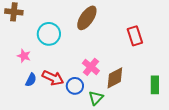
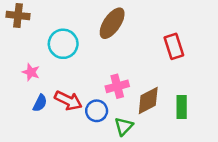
pink cross: (91, 67) -> (117, 86), turned 36
green rectangle: (155, 85) -> (182, 107), moved

